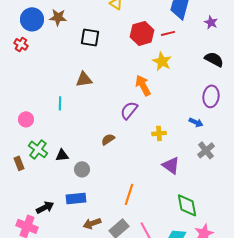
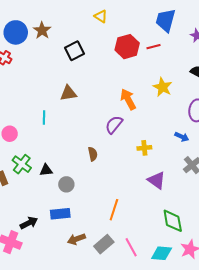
brown star: (58, 17) -> (42, 30), turned 30
black square: (90, 37) -> (74, 51), turned -36
yellow star: (162, 61) -> (163, 87), moved
brown semicircle: (108, 139) -> (93, 154), turned 112

